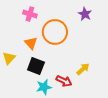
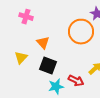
pink cross: (30, 14) -> (26, 17), moved
orange circle: (55, 32) -> (81, 32), moved

